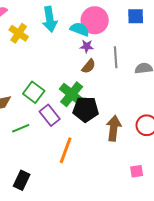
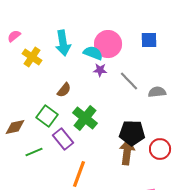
gray line: (116, 57) -> (129, 81), turned -40
brown semicircle: (89, 66) -> (64, 90), moved
black pentagon: (86, 109) -> (132, 133), moved

